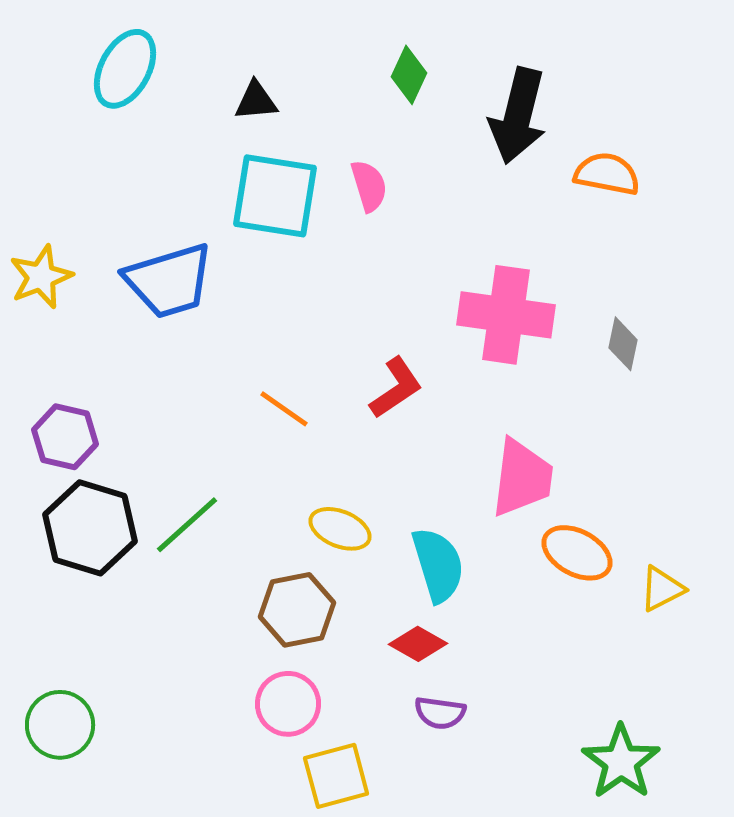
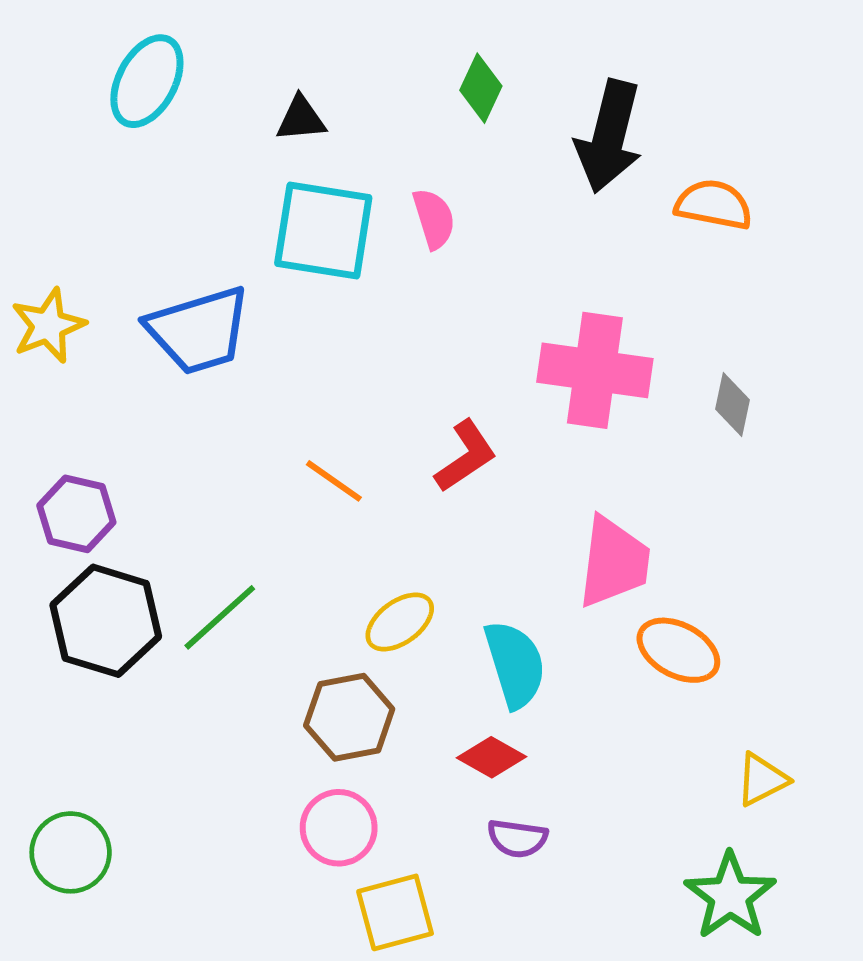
yellow ellipse: (340, 529) -> (400, 622), turned -58
yellow triangle: (662, 589) -> (762, 780), moved

